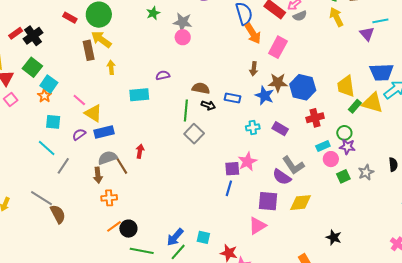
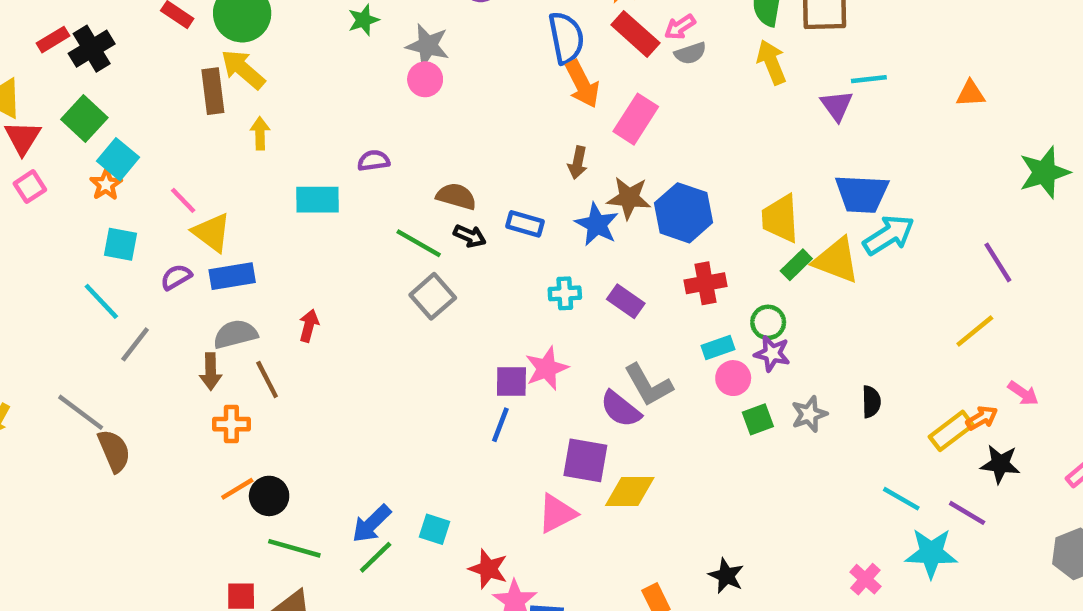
green line: (186, 111) -> (419, 243), turned -70
brown line: (122, 166) -> (267, 379), moved
yellow diamond: (301, 203) -> (630, 491), moved
black star: (334, 237) -> (726, 576), moved

